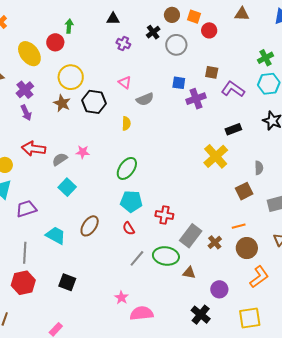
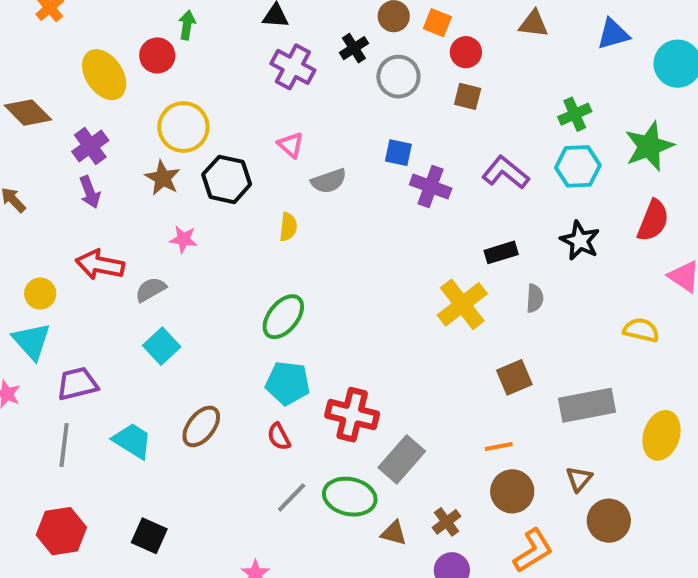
purple cross: (123, 43) -> (293, 67), size x1.5
brown square: (212, 72) -> (468, 96), moved
purple cross: (196, 99) -> (431, 186), turned 36
pink star: (83, 152) -> (183, 239), moved
gray semicircle: (259, 168) -> (535, 298), moved
red cross: (164, 215) -> (352, 415), size x1.4
brown cross: (215, 242) -> (446, 522), moved
gray line: (25, 253) -> (64, 445), moved

